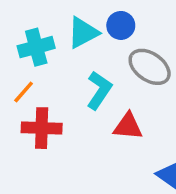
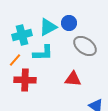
cyan L-shape: (99, 90) -> (43, 53), moved, turned 55

